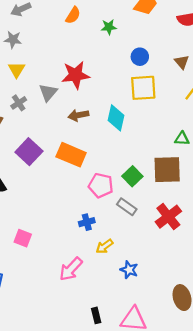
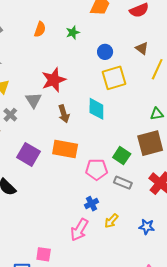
brown arrow: (78, 115) -> (64, 114), turned -84
pink square: (23, 238) -> (44, 254), moved
pink arrow: (71, 269) -> (79, 230), moved
blue star: (129, 270) -> (147, 227), moved

